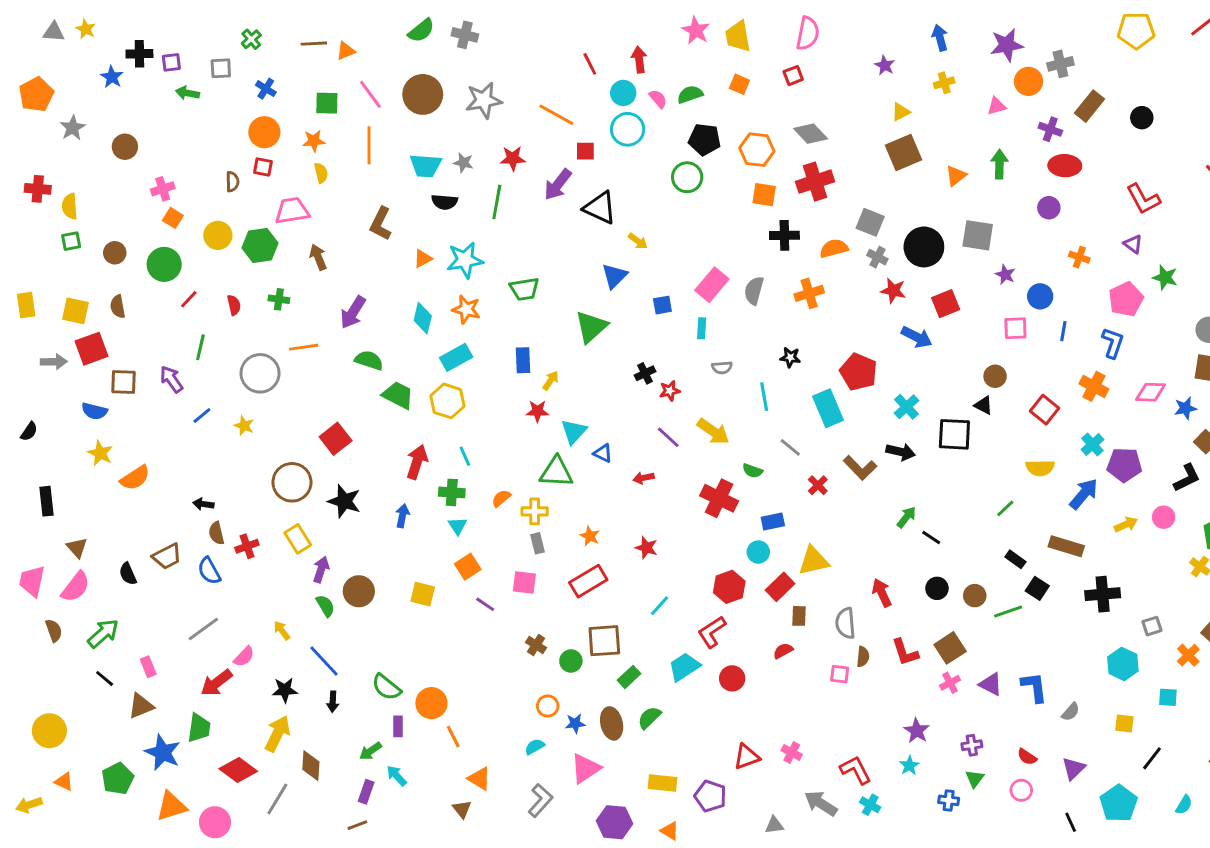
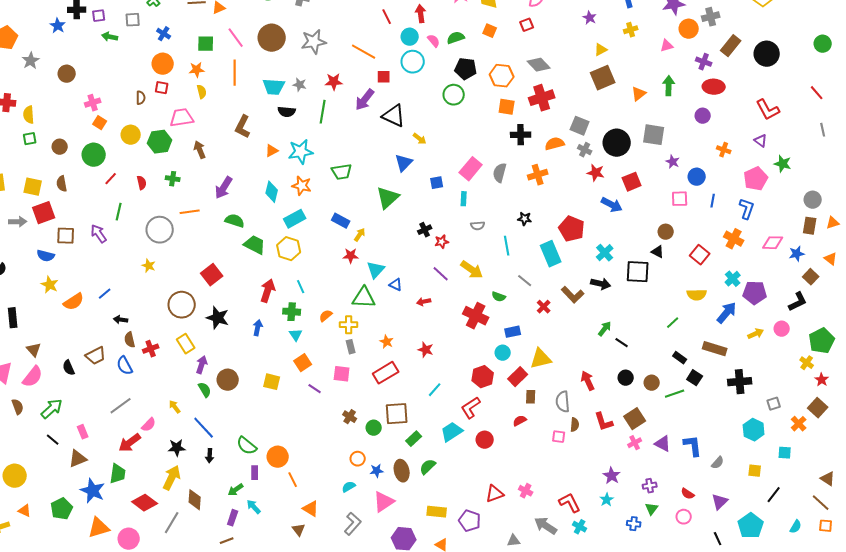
black circle: (1142, 118) -> (767, 54), size x1.6
blue rectangle: (523, 360) -> (341, 221), turned -60
blue line: (202, 415) -> (105, 294), moved

